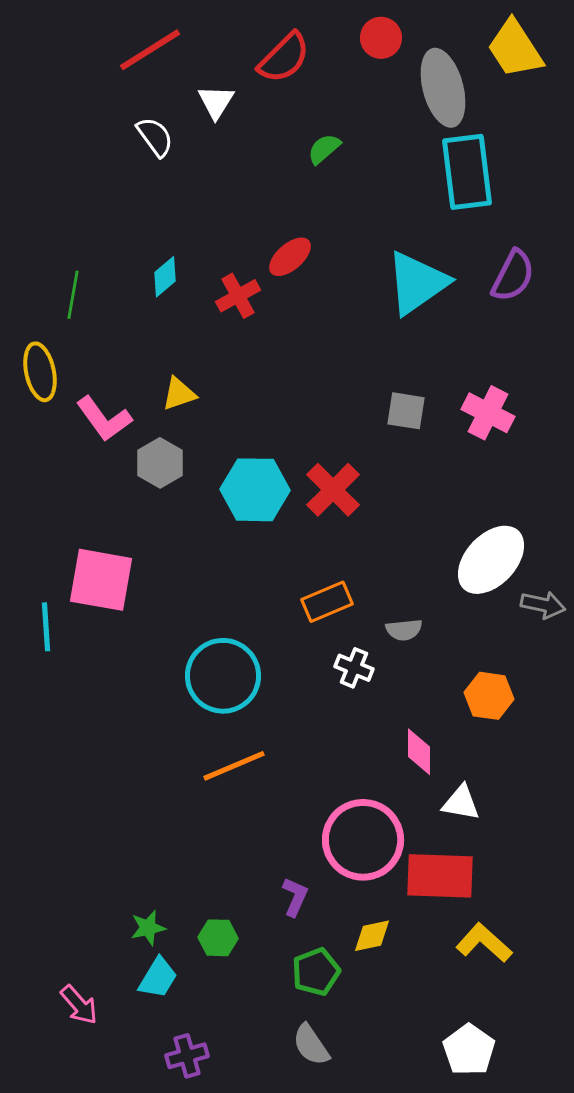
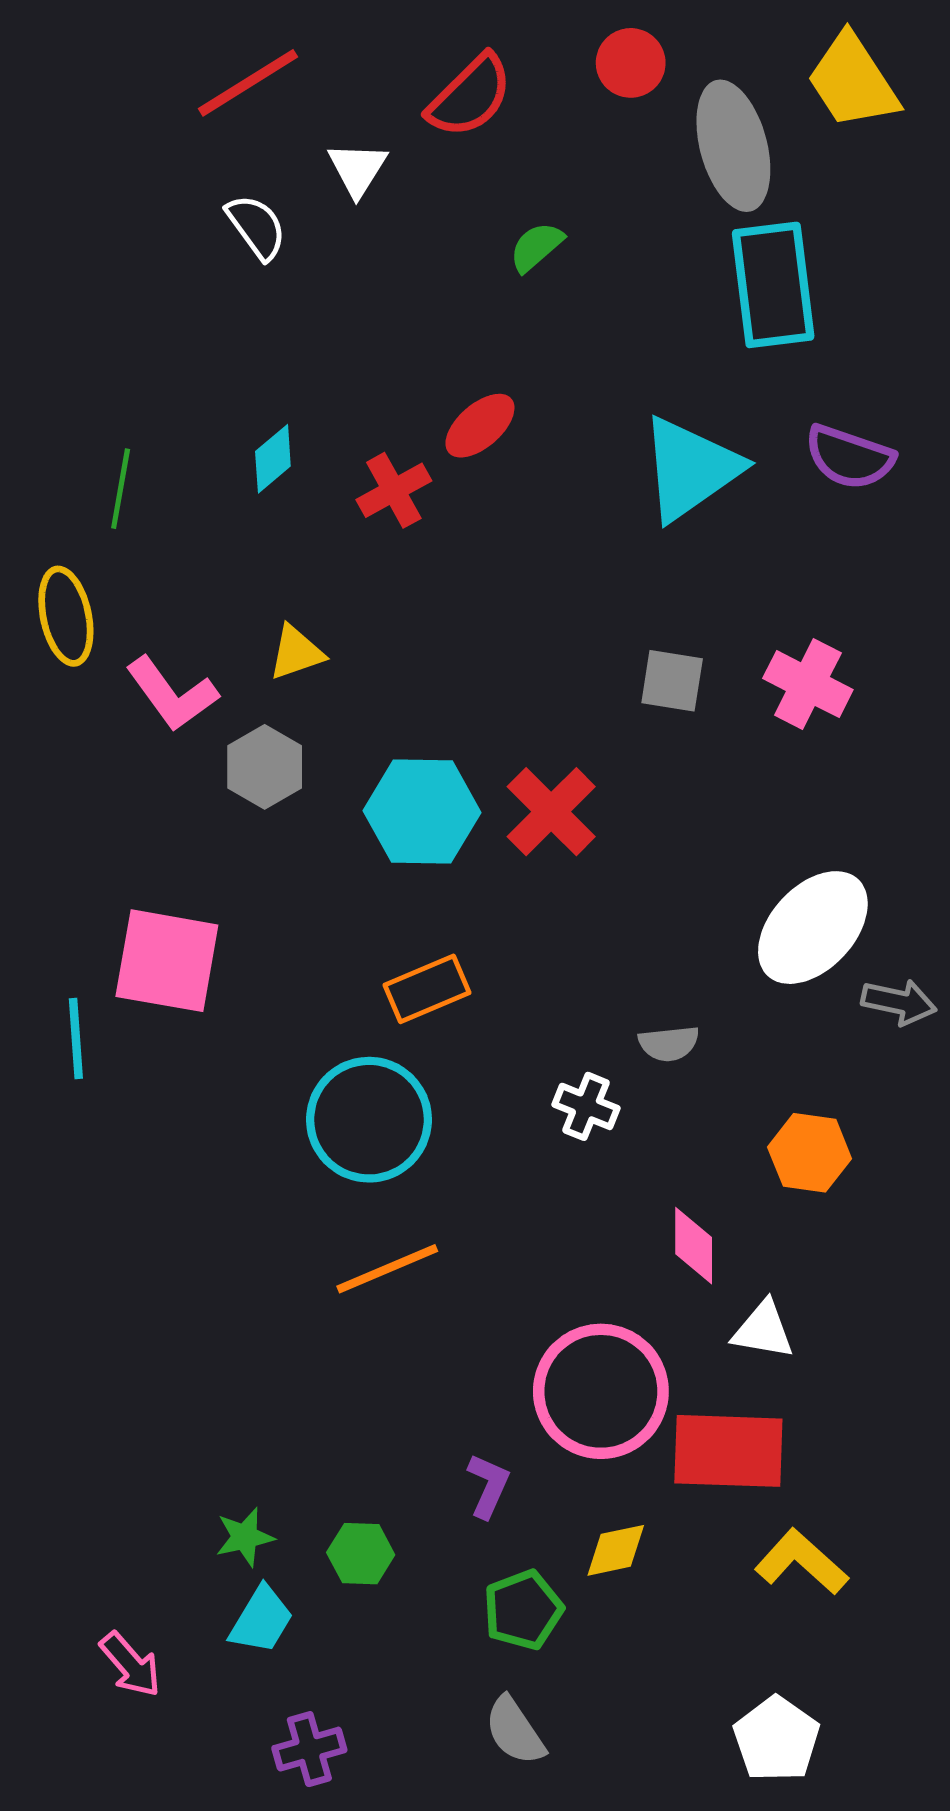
purple semicircle: (513, 276) -> (849, 457), turned 82
orange rectangle: (327, 602) -> (427, 989), moved

